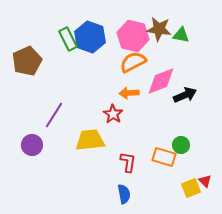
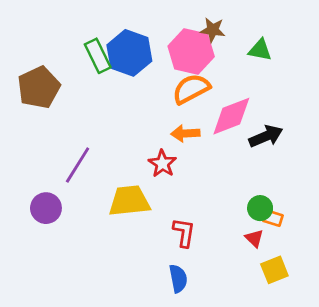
brown star: (159, 29) -> (213, 30), moved, size x0.7
orange rectangle: (164, 157) -> (273, 218), moved, size x0.6
red triangle: (205, 181) -> (254, 238), moved

